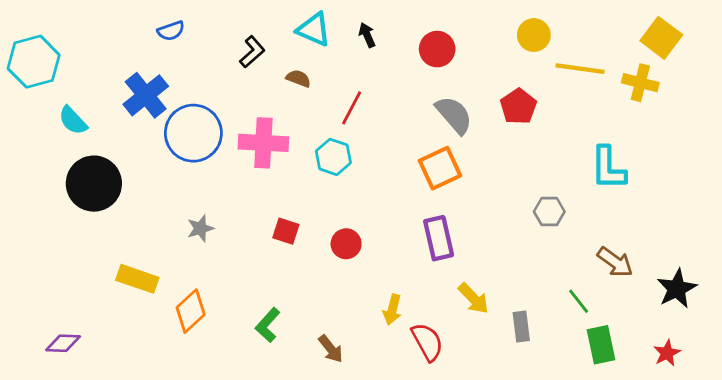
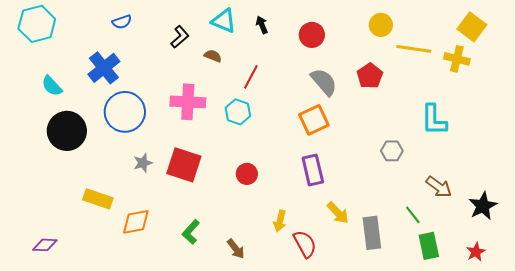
cyan hexagon: (34, 62) -> (37, 24), moved
blue circle: (193, 133) -> (125, 112), moved
red square: (286, 231) -> (184, 165), moved, size x1.8
orange diamond: (191, 311) -> (136, 222), turned 32
gray rectangle: (521, 326) -> (372, 233), size x1.5

